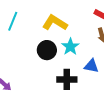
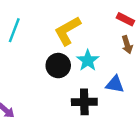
yellow L-shape: (55, 23) -> (67, 31), turned -60

